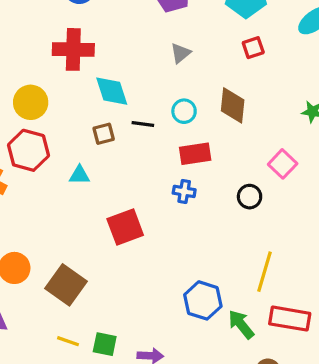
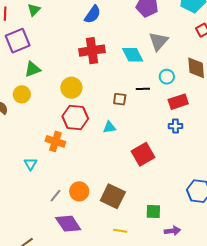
gray triangle: (181, 53) -> (158, 41), size x1.5
cyan diamond: (112, 91) -> (133, 55), moved
brown square: (104, 134) -> (120, 99), turned 32
green square: (105, 344) -> (153, 212), moved

